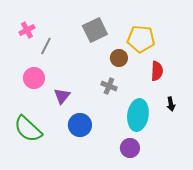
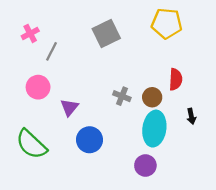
yellow pentagon: (141, 39) -> (167, 23), moved
brown circle: (119, 58) -> (152, 97), moved

